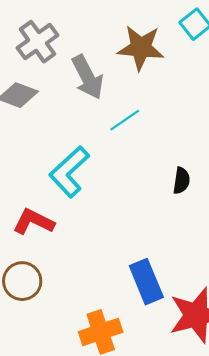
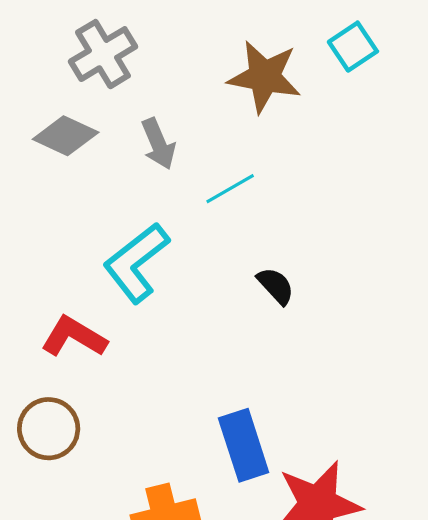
gray arrow: (88, 77) -> (158, 144), moved, size x0.7
black semicircle: (181, 181) -> (276, 286), moved, turned -56

